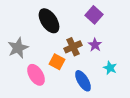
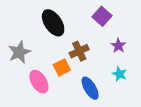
purple star: (95, 45) -> (118, 46), moved
orange square: (57, 62) -> (62, 67), turned 35

